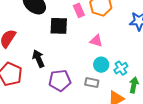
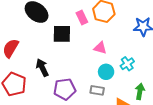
cyan cross: (121, 68) -> (127, 64), moved

